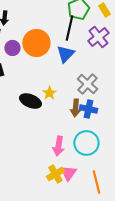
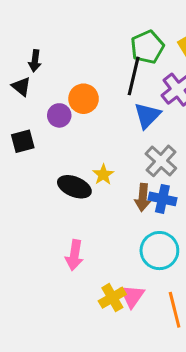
orange circle: (36, 43) -> (84, 99), size x0.7
purple circle: (12, 48) -> (59, 115), moved
blue triangle: (65, 54) -> (147, 115), moved
pink arrow: (58, 146) -> (74, 255), moved

